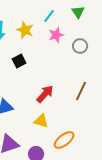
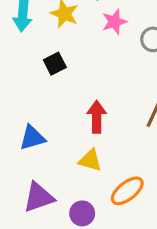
red arrow: (45, 94) -> (97, 117), turned -42

